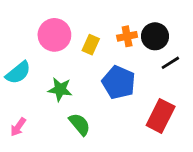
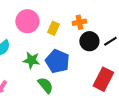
black circle: (155, 36) -> (89, 41), moved
blue pentagon: (119, 82) -> (57, 61), moved

